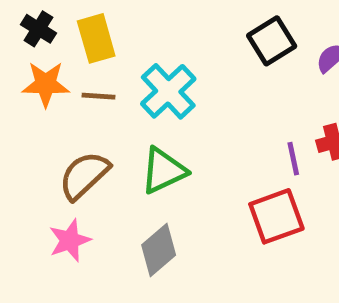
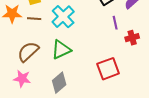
purple line: (293, 159) -> (115, 23), moved
pink star: (70, 240) -> (22, 79), turned 30

